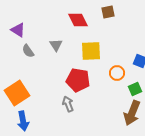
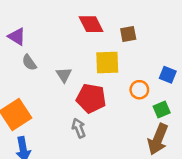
brown square: (108, 12) -> (128, 34), moved
gray triangle: (56, 45) -> (64, 75), moved

